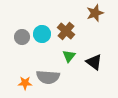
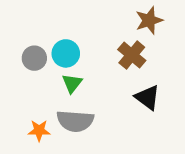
brown cross: (66, 31) -> (132, 55), moved
green triangle: (69, 56) -> (72, 83), moved

